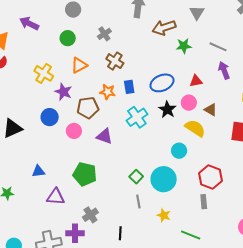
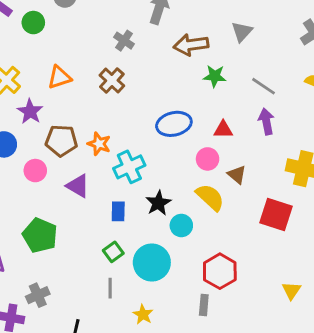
gray cross: (104, 34) -> (124, 41), moved, turned -32
green circle: (68, 38) -> (33, 23), moved
blue rectangle: (129, 87) -> (118, 211), moved
orange star: (108, 92) -> (99, 144), moved
black star: (167, 110) -> (158, 203), moved

